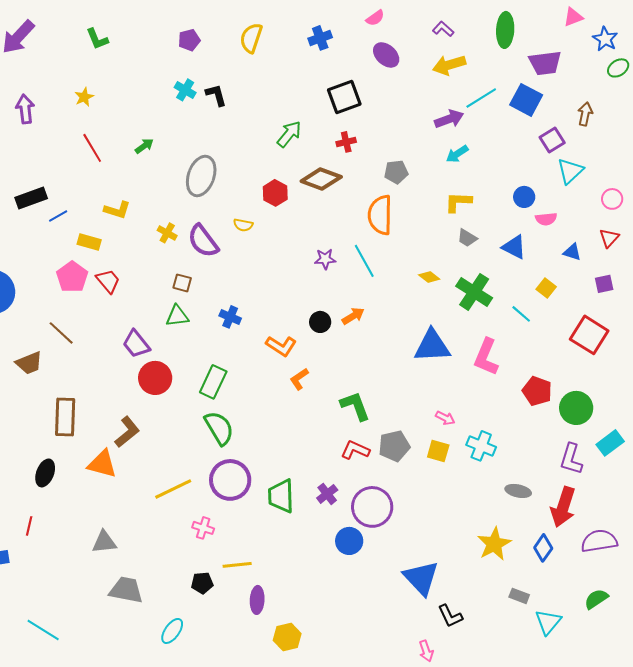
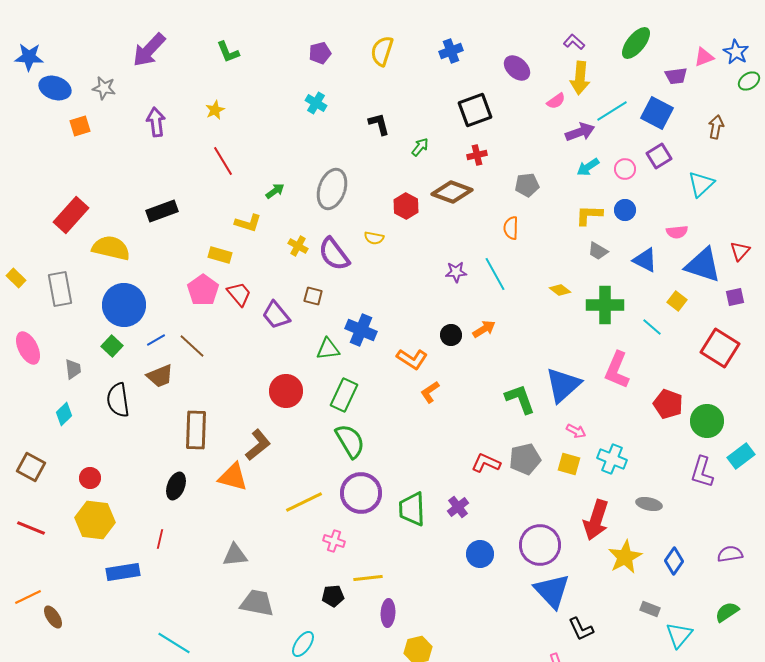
pink triangle: (573, 17) -> (704, 57), moved
pink semicircle: (375, 18) -> (556, 101), moved
green ellipse: (505, 30) -> (636, 43), turned 36
purple trapezoid: (545, 63) -> (676, 76), size x0.7
yellow arrow: (449, 65) -> (580, 78), turned -68
black L-shape: (216, 95) -> (379, 124), moved
green arrow: (289, 134) -> (420, 147), size x0.7
purple square: (552, 140) -> (659, 156), moved
green arrow: (144, 146) -> (275, 191), moved
blue circle: (524, 197) -> (625, 210), moved
pink circle: (612, 199) -> (625, 169), moved
orange semicircle: (380, 215) -> (511, 228), size x0.6
blue line: (58, 216) -> (156, 340), moved
blue triangle: (572, 252) -> (703, 265), size x2.0
green cross: (474, 292) -> (605, 305), turned -33
green triangle: (177, 316) -> (328, 349), moved
blue cross: (230, 317) -> (361, 330), size x1.4
purple trapezoid: (136, 344) -> (276, 315), moved
blue triangle: (432, 346) -> (563, 385), moved, turned -39
green L-shape: (355, 406) -> (520, 399), moved
purple circle: (372, 507) -> (540, 545), moved
red arrow: (563, 507) -> (596, 520), moved
purple semicircle: (599, 541) -> (730, 554), size x0.7

